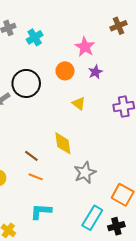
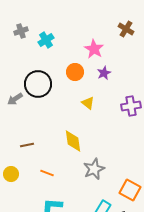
brown cross: (118, 26) -> (126, 29), turned -35
brown line: (31, 156) -> (27, 145), moved, turned -48

